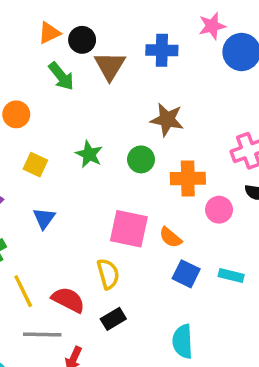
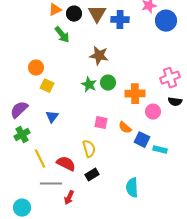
brown triangle: (110, 66) -> (97, 14), moved
orange circle: (16, 114) -> (36, 68), moved
brown star: (167, 120) -> (99, 56), moved
green star: (89, 154) -> (89, 85), moved
pink square: (129, 229) -> (101, 123), size x0.6
blue square: (186, 274) -> (142, 140), moved

